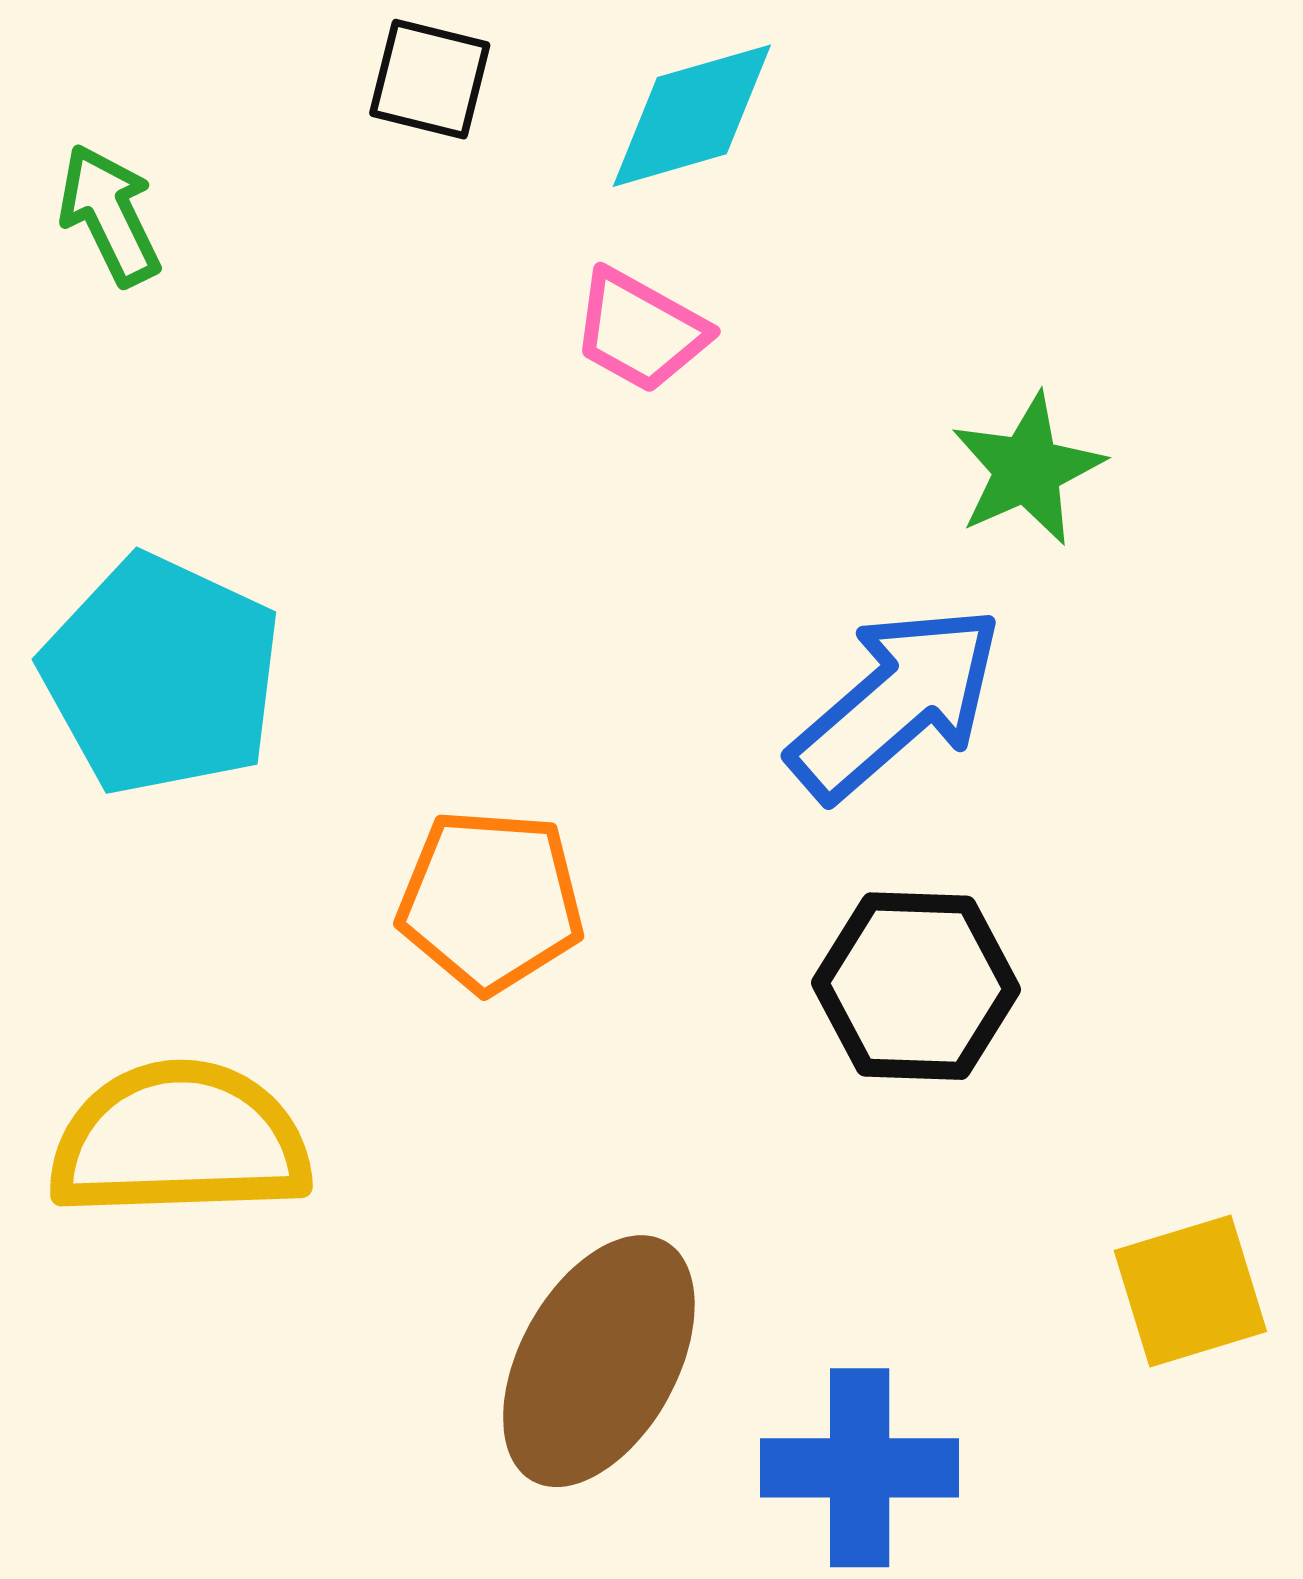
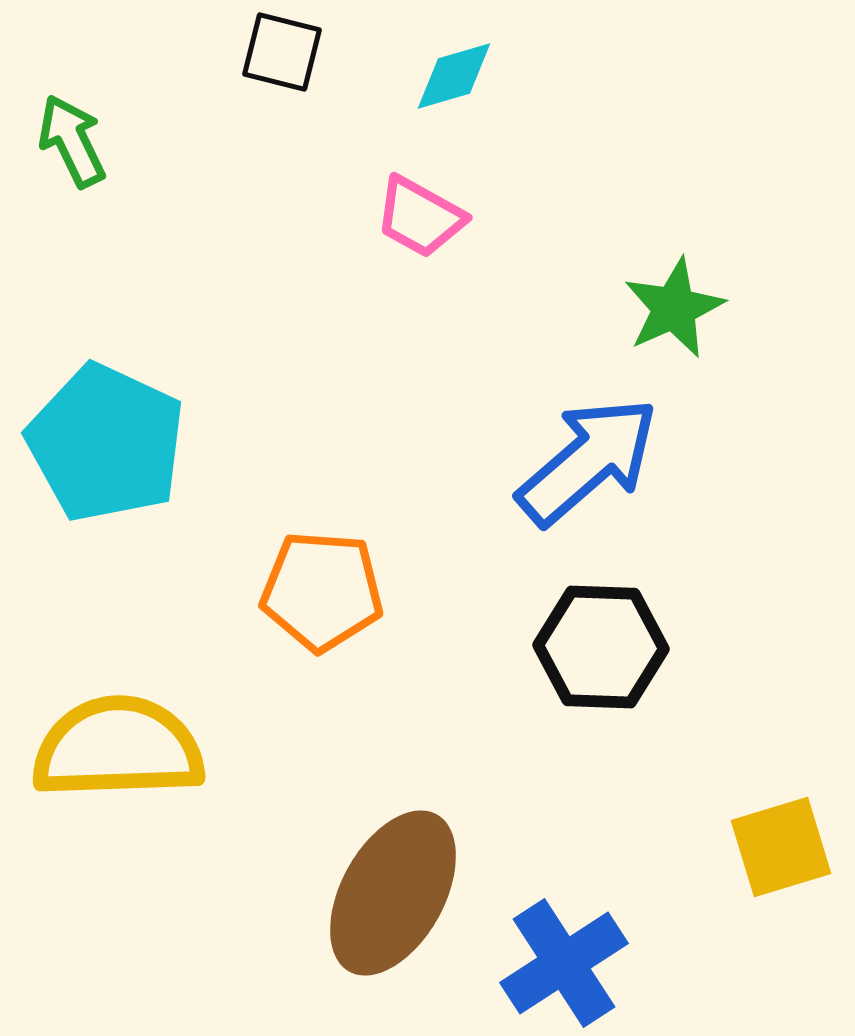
cyan diamond: (692, 116) -> (454, 76), size x0.7
blue cross: (860, 1468) -> (564, 963), turned -33

